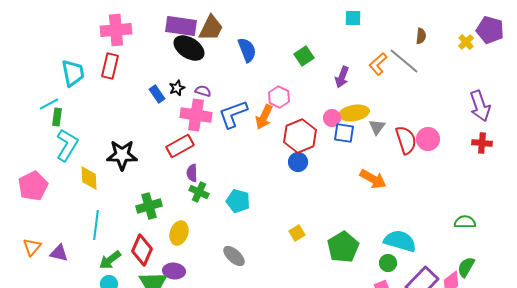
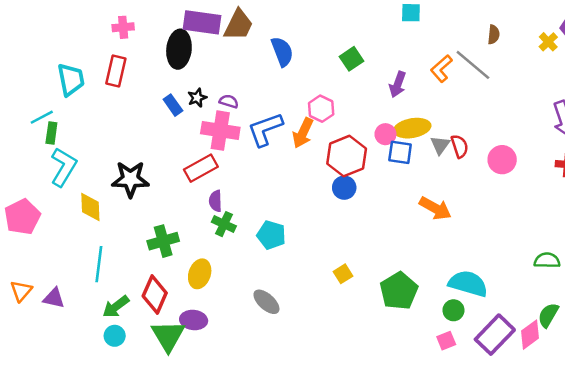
pink cross: (116, 30) -> (123, 27), size x0.6
black ellipse: (189, 48) -> (179, 49), moved, turned 64
red semicircle: (406, 140) -> (460, 146), moved, size x0.7

